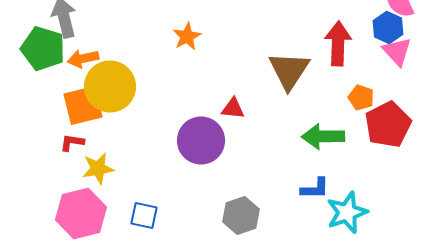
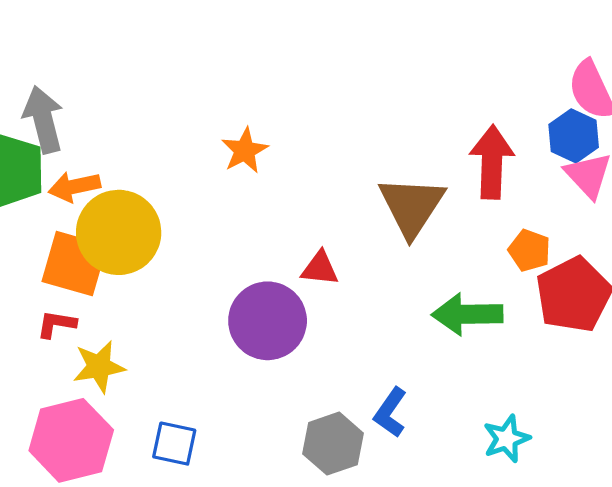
orange square: (83, 106) -> (74, 264), turned 30
blue L-shape: (315, 188) -> (390, 412), moved, turned 124
cyan star: (347, 212) -> (507, 439), size x0.7

